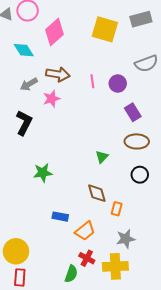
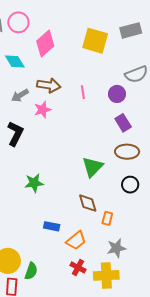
purple circle: (118, 84) -> (117, 94), moved
green triangle: (102, 157) -> (93, 167), size x1.6
green semicircle: (71, 274) -> (31, 271), moved

